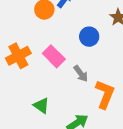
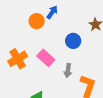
gray arrow: (81, 74) -> (68, 71), turned 48

